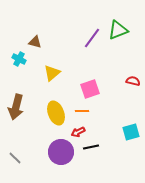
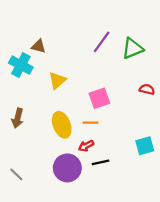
green triangle: (118, 30) -> (133, 48), moved
cyan cross: (19, 59) -> (21, 65), size x1.5
brown arrow: (16, 107) -> (18, 118), size x0.7

